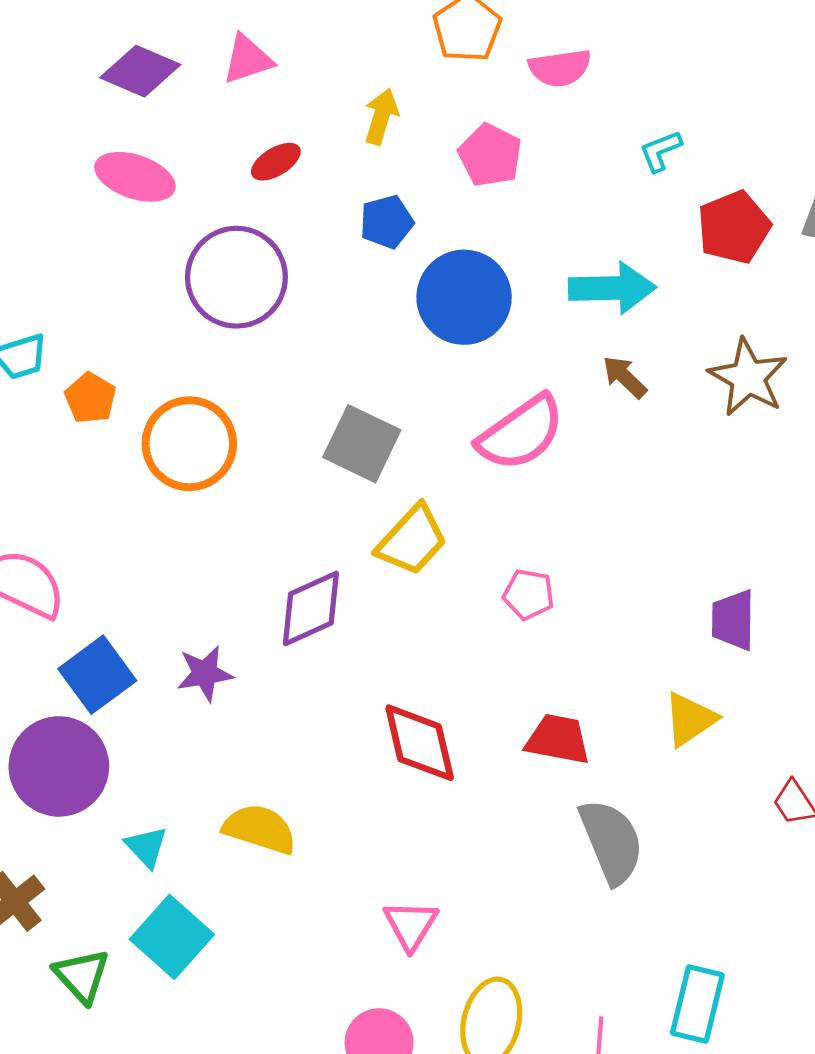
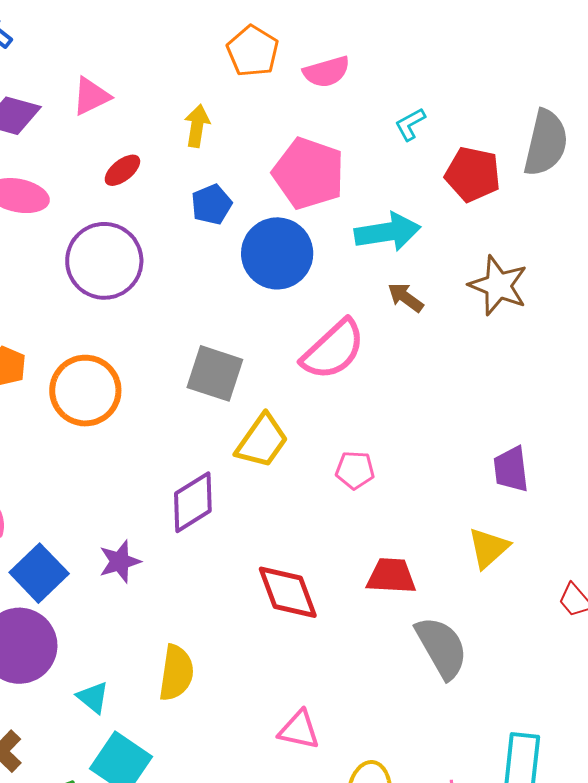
pink pentagon: (490, 155) -> (309, 173), moved, size x1.5
red pentagon: (734, 227) -> (473, 174), turned -30
yellow semicircle: (260, 829) -> (176, 673), turned 88
pink triangle: (411, 925) -> (299, 730), turned -42

